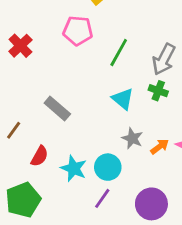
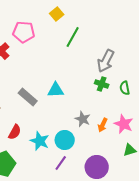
pink pentagon: (78, 31) -> (24, 32), moved
green line: (119, 52) -> (73, 37), moved
cyan triangle: (123, 99) -> (56, 90), moved, turned -42
orange arrow: (160, 147) -> (103, 125), turned 152

